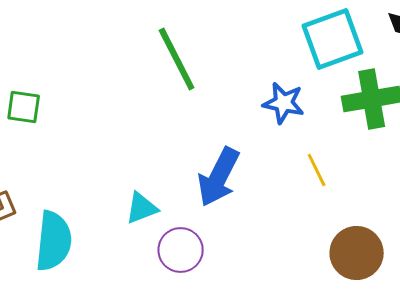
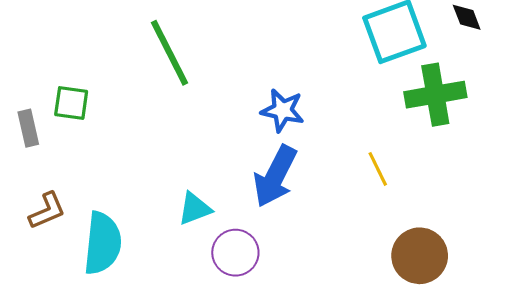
green line: (177, 59) -> (170, 53), moved
blue star: (284, 103) -> (283, 110), moved

